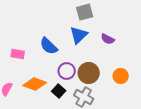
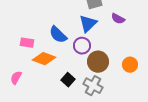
purple semicircle: (108, 39) -> (118, 19), moved
purple circle: (67, 71) -> (82, 46), moved
orange diamond: (35, 84) -> (44, 59), moved

